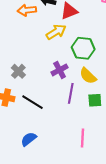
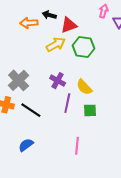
green hexagon: (83, 48) -> (84, 47), moved
purple cross: (60, 70) -> (58, 81), turned -35
gray cross: (18, 71) -> (19, 80), size x1.5

